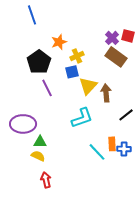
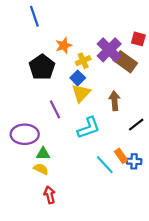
purple cross: (112, 38) -> (109, 50), moved, size x1.6
blue square: (72, 72) -> (78, 78), turned -32
yellow triangle: (88, 86) -> (81, 93), moved
purple line: (47, 88) -> (55, 109), moved
orange rectangle: (112, 144) -> (121, 156), turned -32

